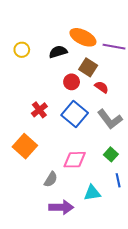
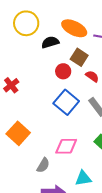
yellow circle: (22, 50) -> (26, 23), moved, size x1.6
red cross: (39, 110) -> (11, 85), moved

